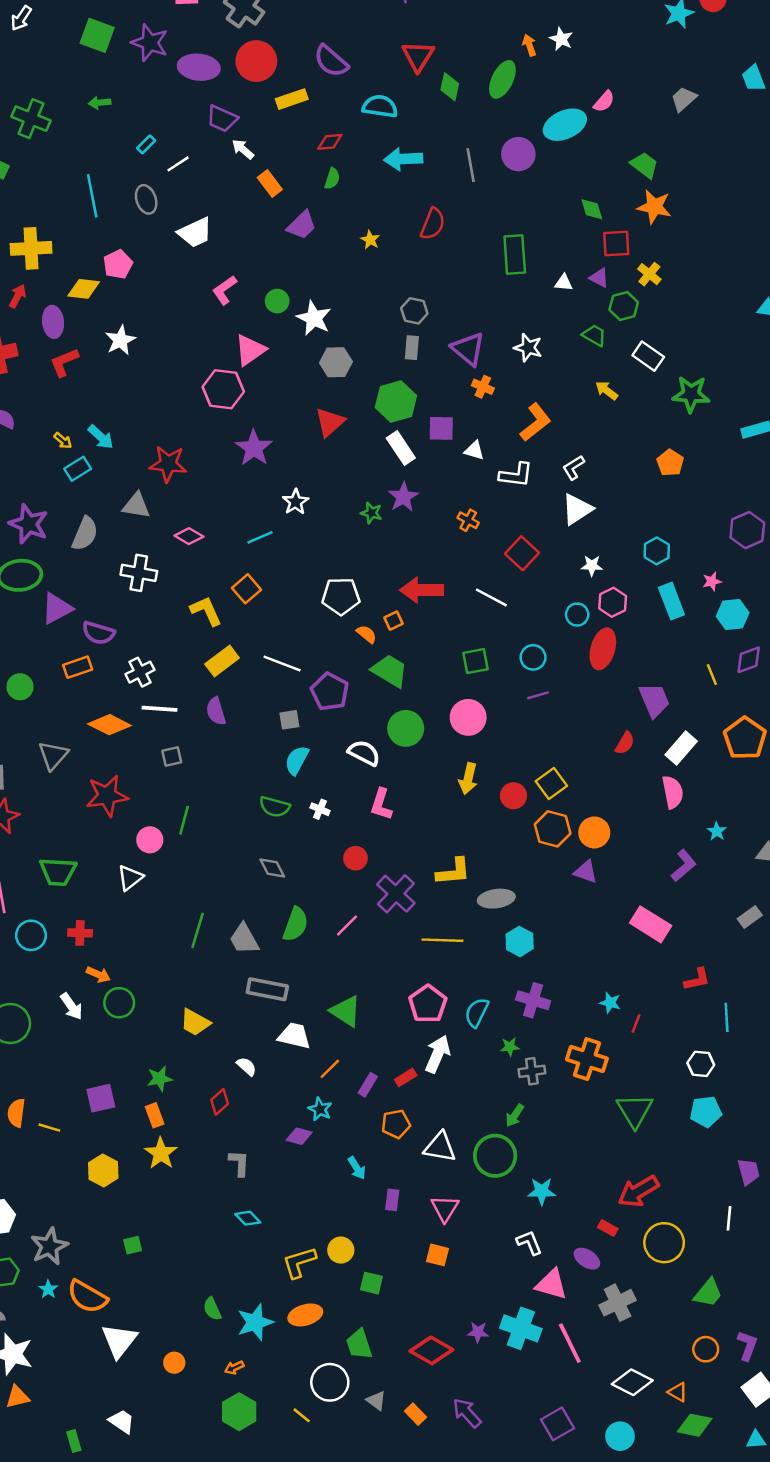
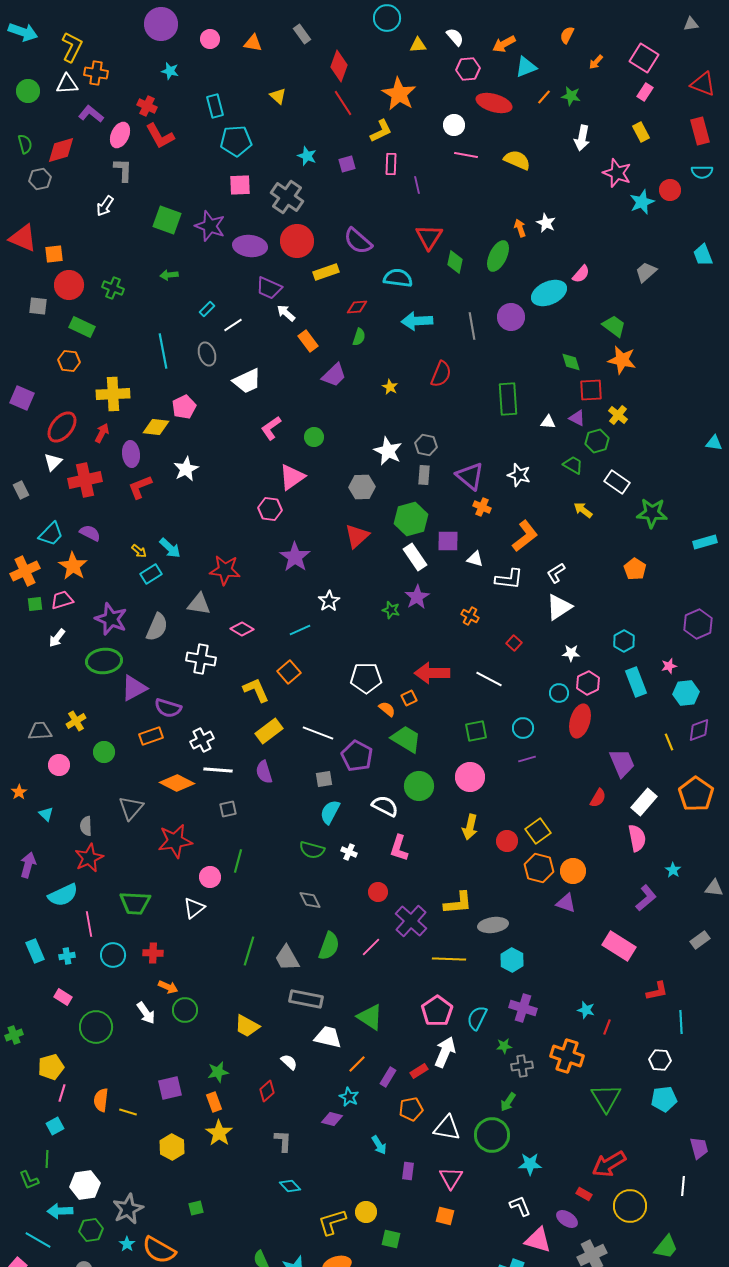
green cross: (31, 119) -> (113, 288), size x0.7
white star: (314, 318) -> (388, 451), moved
pink hexagon: (223, 389) -> (270, 509), size x0.7
red square: (522, 553) -> (514, 643), size x0.6

